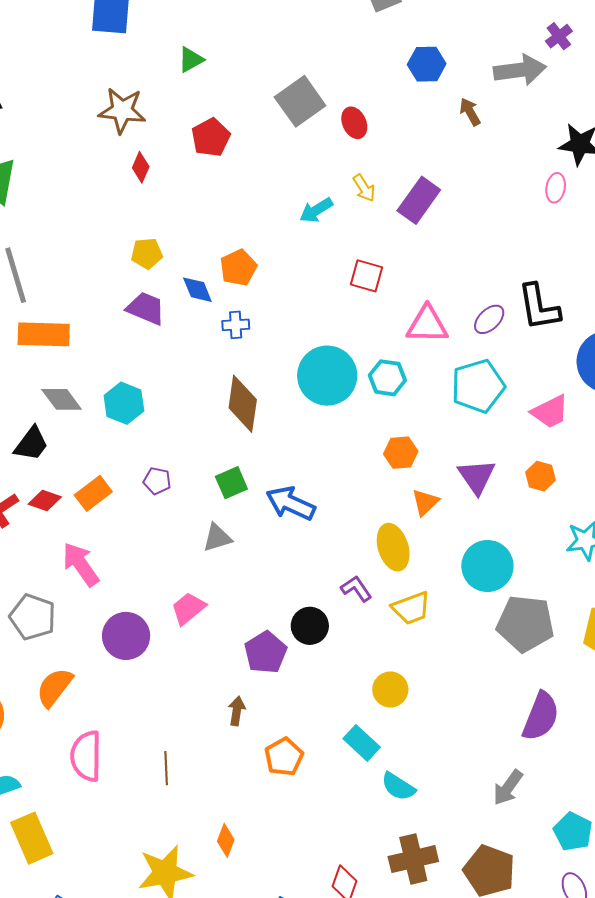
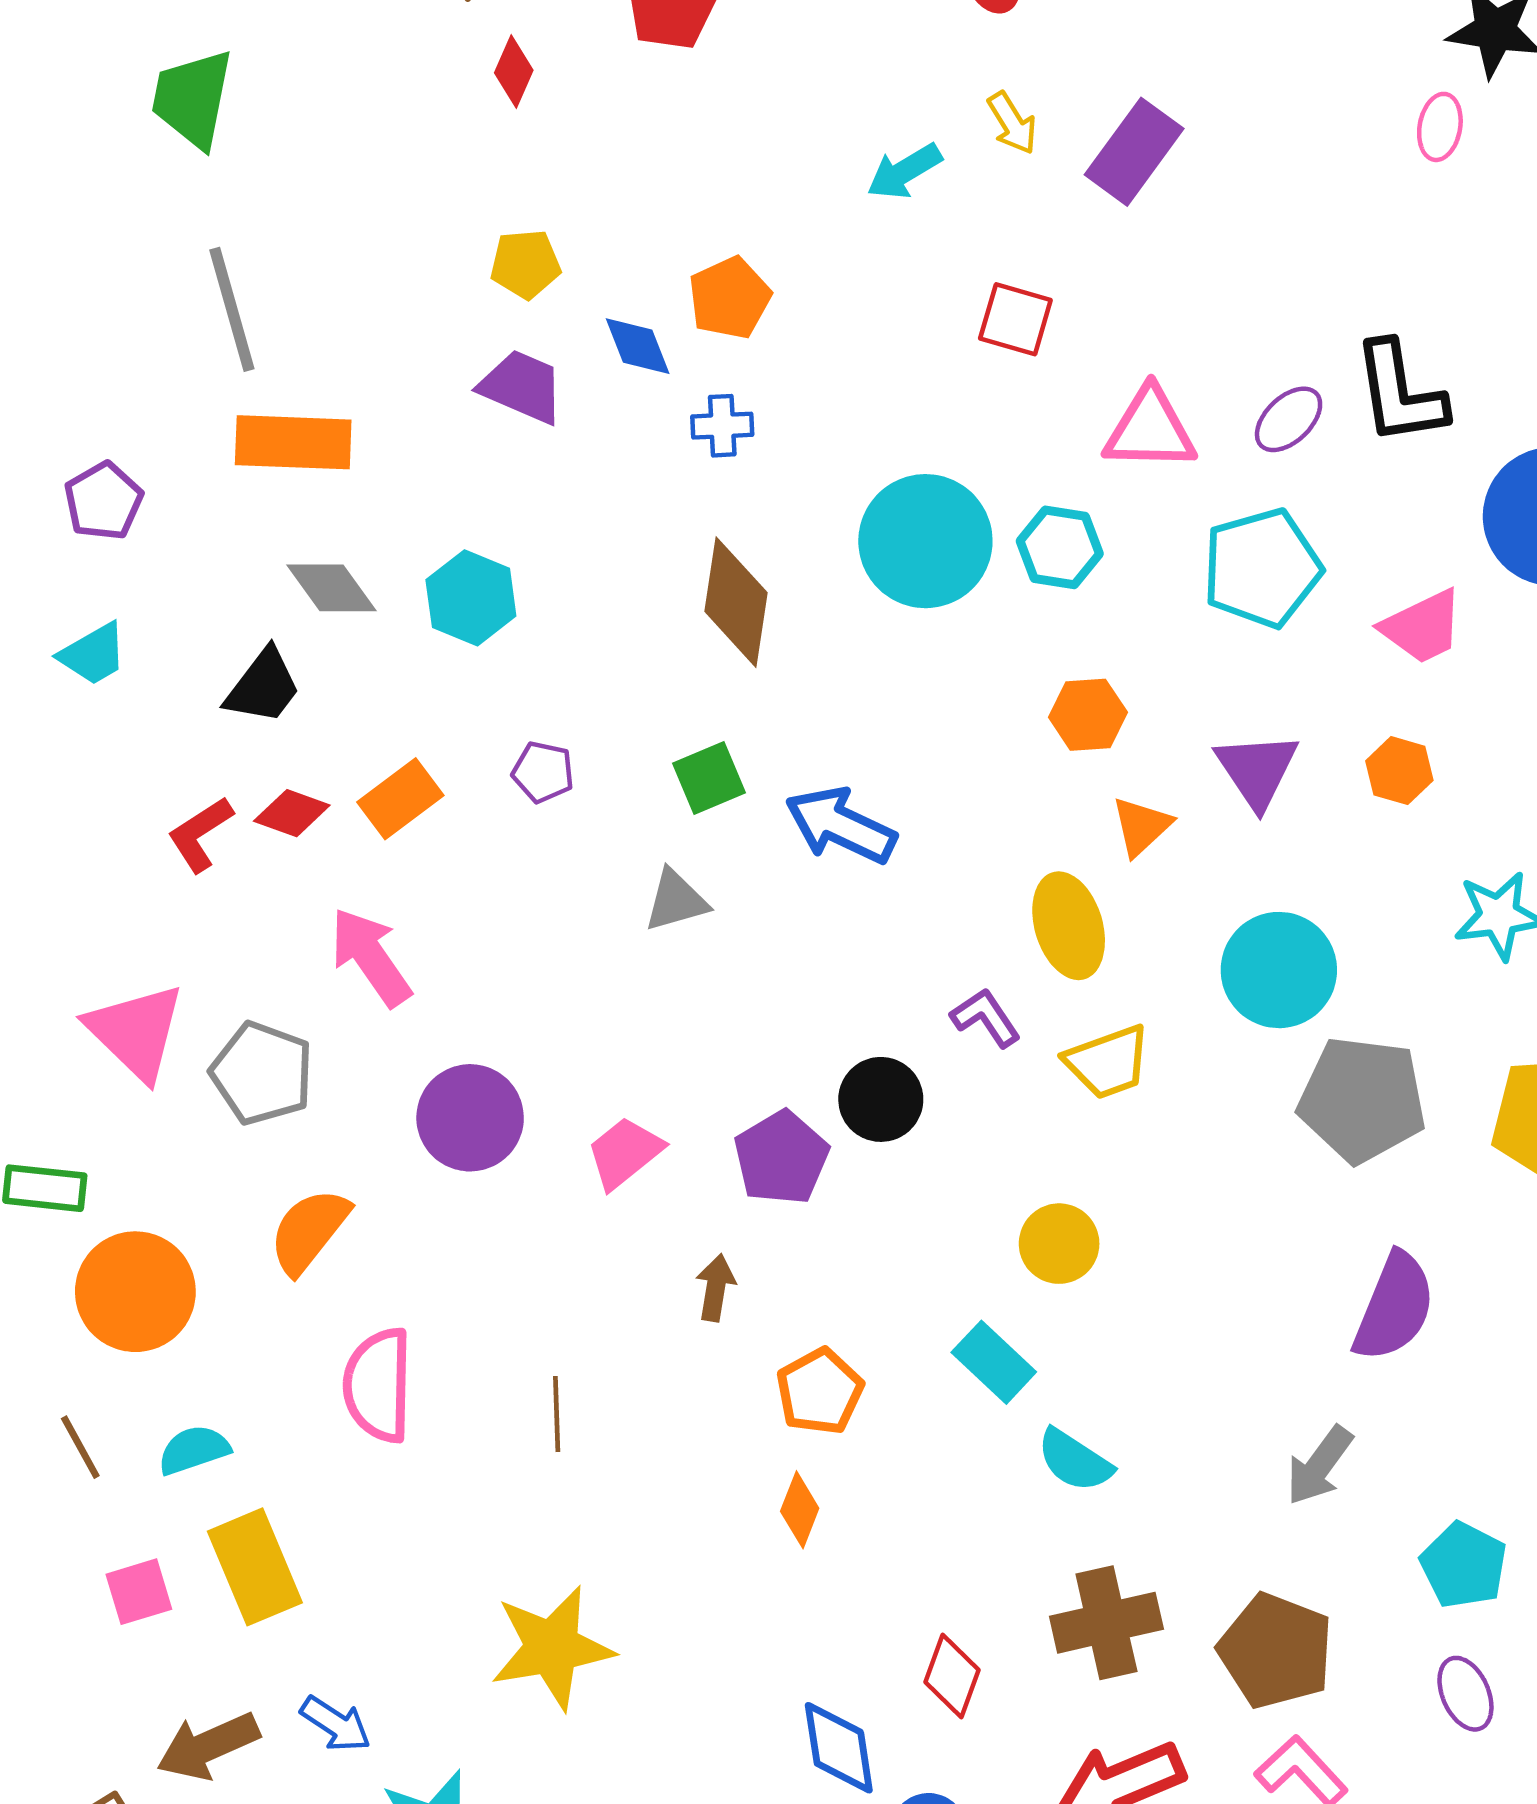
pink trapezoid: (188, 608) -> (625, 1153), moved
orange diamond: (226, 840) -> (800, 1510), moved

